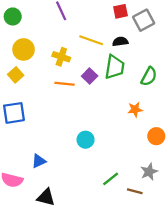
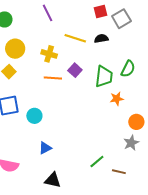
green trapezoid: (115, 67) -> (104, 77), moved
cyan circle: (86, 140) -> (34, 116), moved
blue triangle: (39, 161) -> (45, 148), moved
gray star: (149, 172) -> (131, 143), moved
black triangle: (46, 197) -> (53, 180), moved

